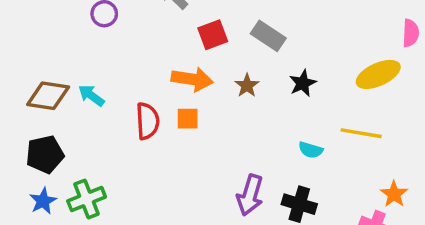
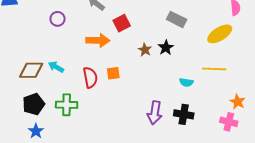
gray rectangle: (268, 36) -> (177, 19), moved
orange arrow: (192, 79) -> (98, 40), moved
black star: (303, 83) -> (166, 48), moved
green cross: (87, 199) -> (67, 105), moved, turned 30

